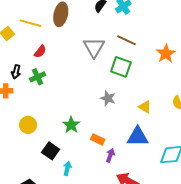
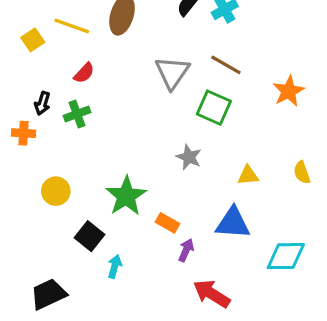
yellow triangle: (145, 107) -> (248, 175), turned -40
green star: (71, 125) -> (126, 196), size x1.4

